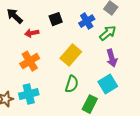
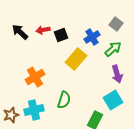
red arrow: (32, 33) -> (43, 30), moved
yellow rectangle: (71, 55) -> (76, 59), moved
green semicircle: (72, 84) -> (64, 100), moved

